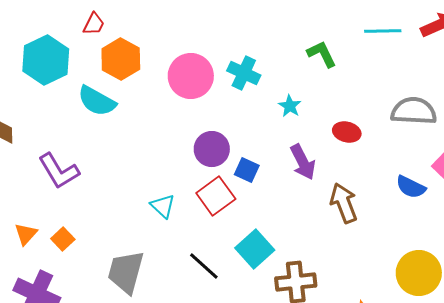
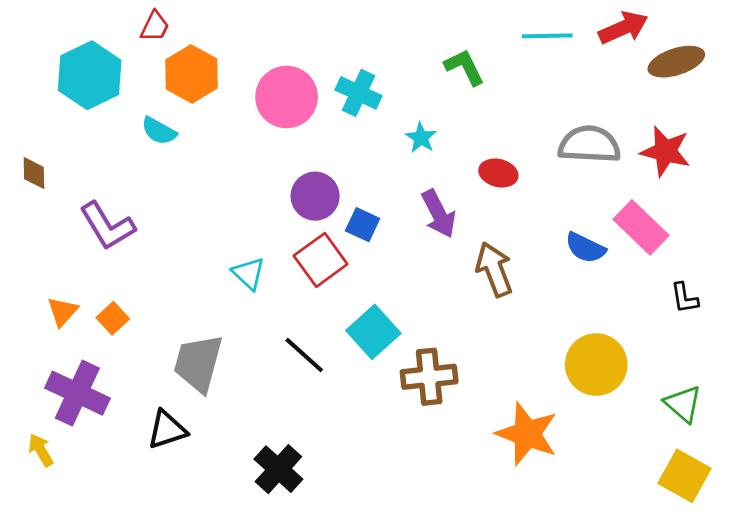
cyan semicircle: (97, 101) -> (159, 131), size x0.7

